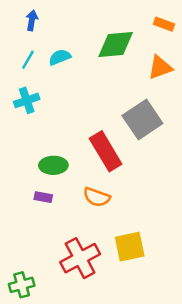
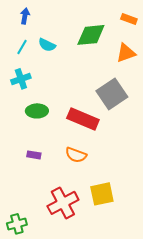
cyan semicircle: (60, 57) -> (47, 45), turned -132
red rectangle: (106, 151) -> (83, 119), turned -36
green ellipse: (53, 165) -> (37, 111), moved

